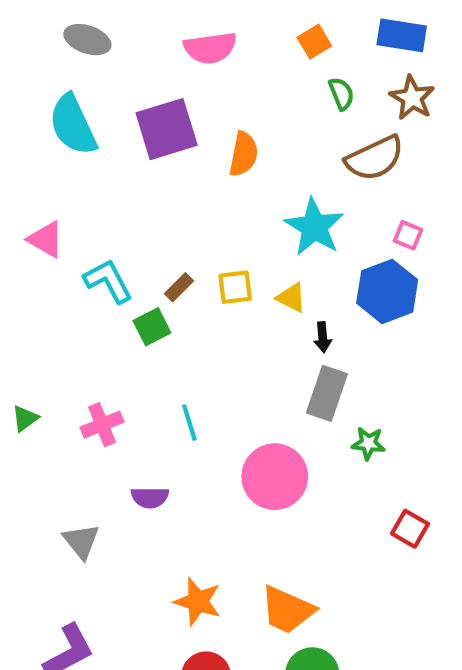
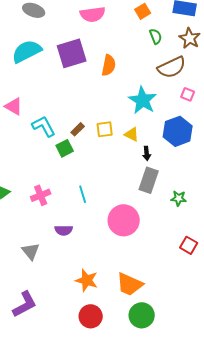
cyan semicircle: (73, 125) -> (27, 51), turned 88
pink square: (408, 235) -> (188, 94), moved
green star: (368, 443) -> (179, 198), moved

